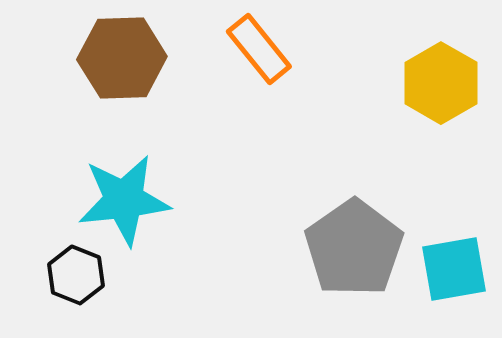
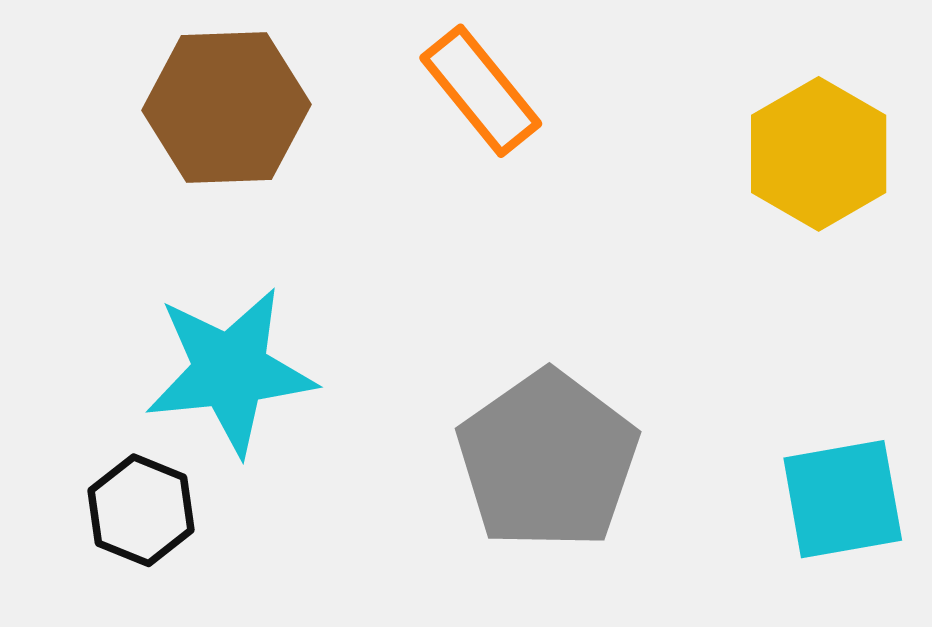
gray pentagon: (354, 248) -> (548, 460), moved

